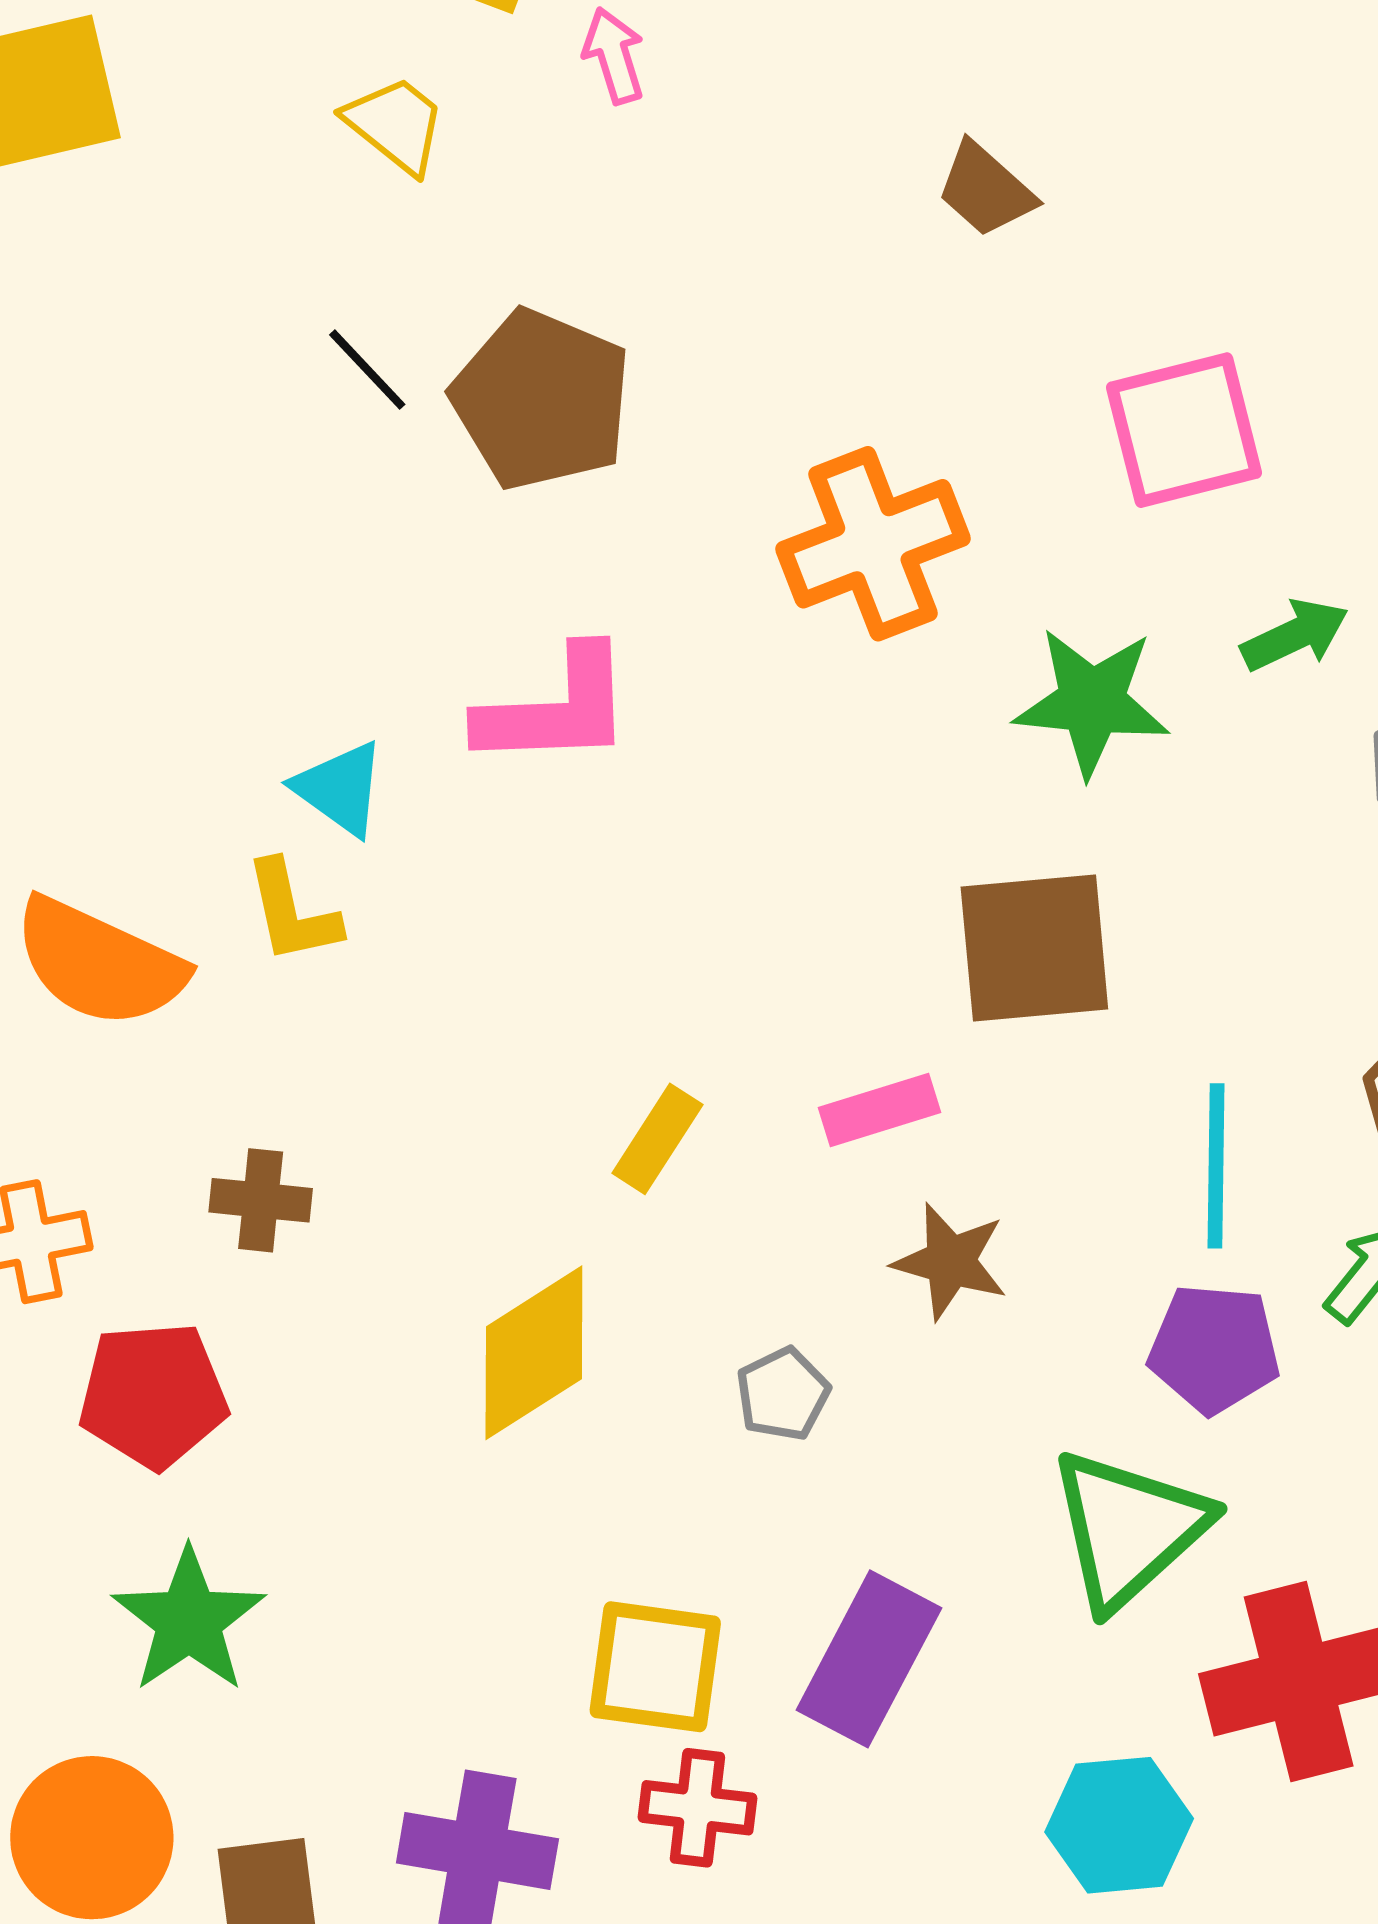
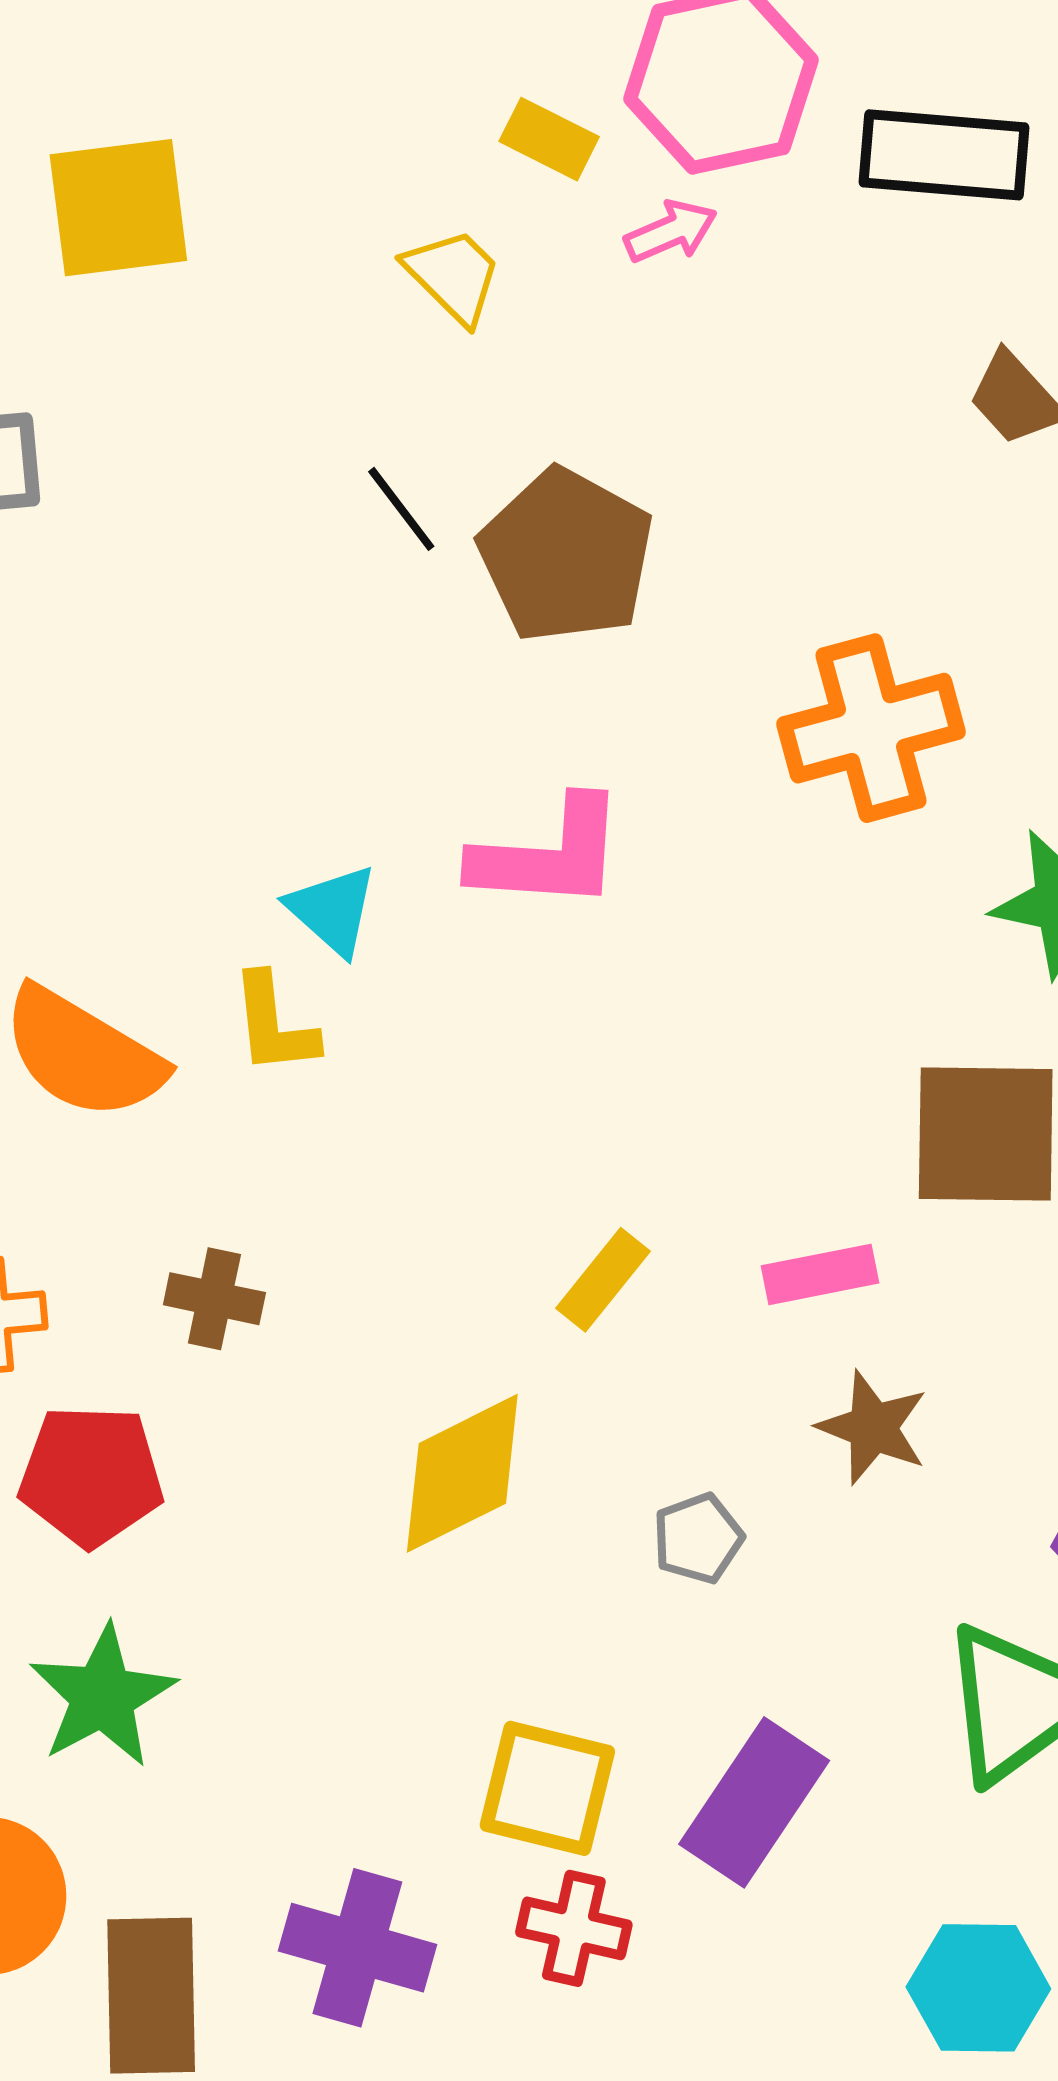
pink arrow: (614, 56) -> (671, 231), turned 78

